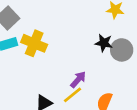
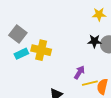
yellow line: (72, 95) -> (90, 83), moved, turned 35

